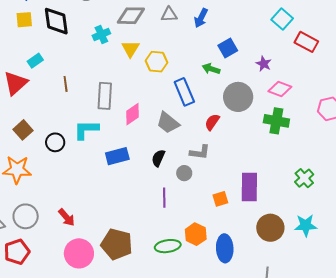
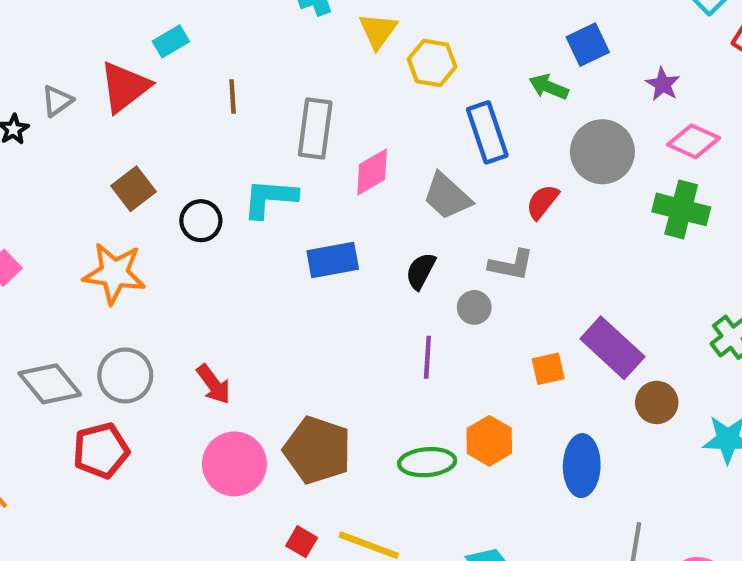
purple rectangle: (249, 187) -> (612, 348), turned -52
brown circle: (270, 228) -> (657, 402), moved, size x0.7
blue ellipse: (225, 248) -> (582, 466), moved

